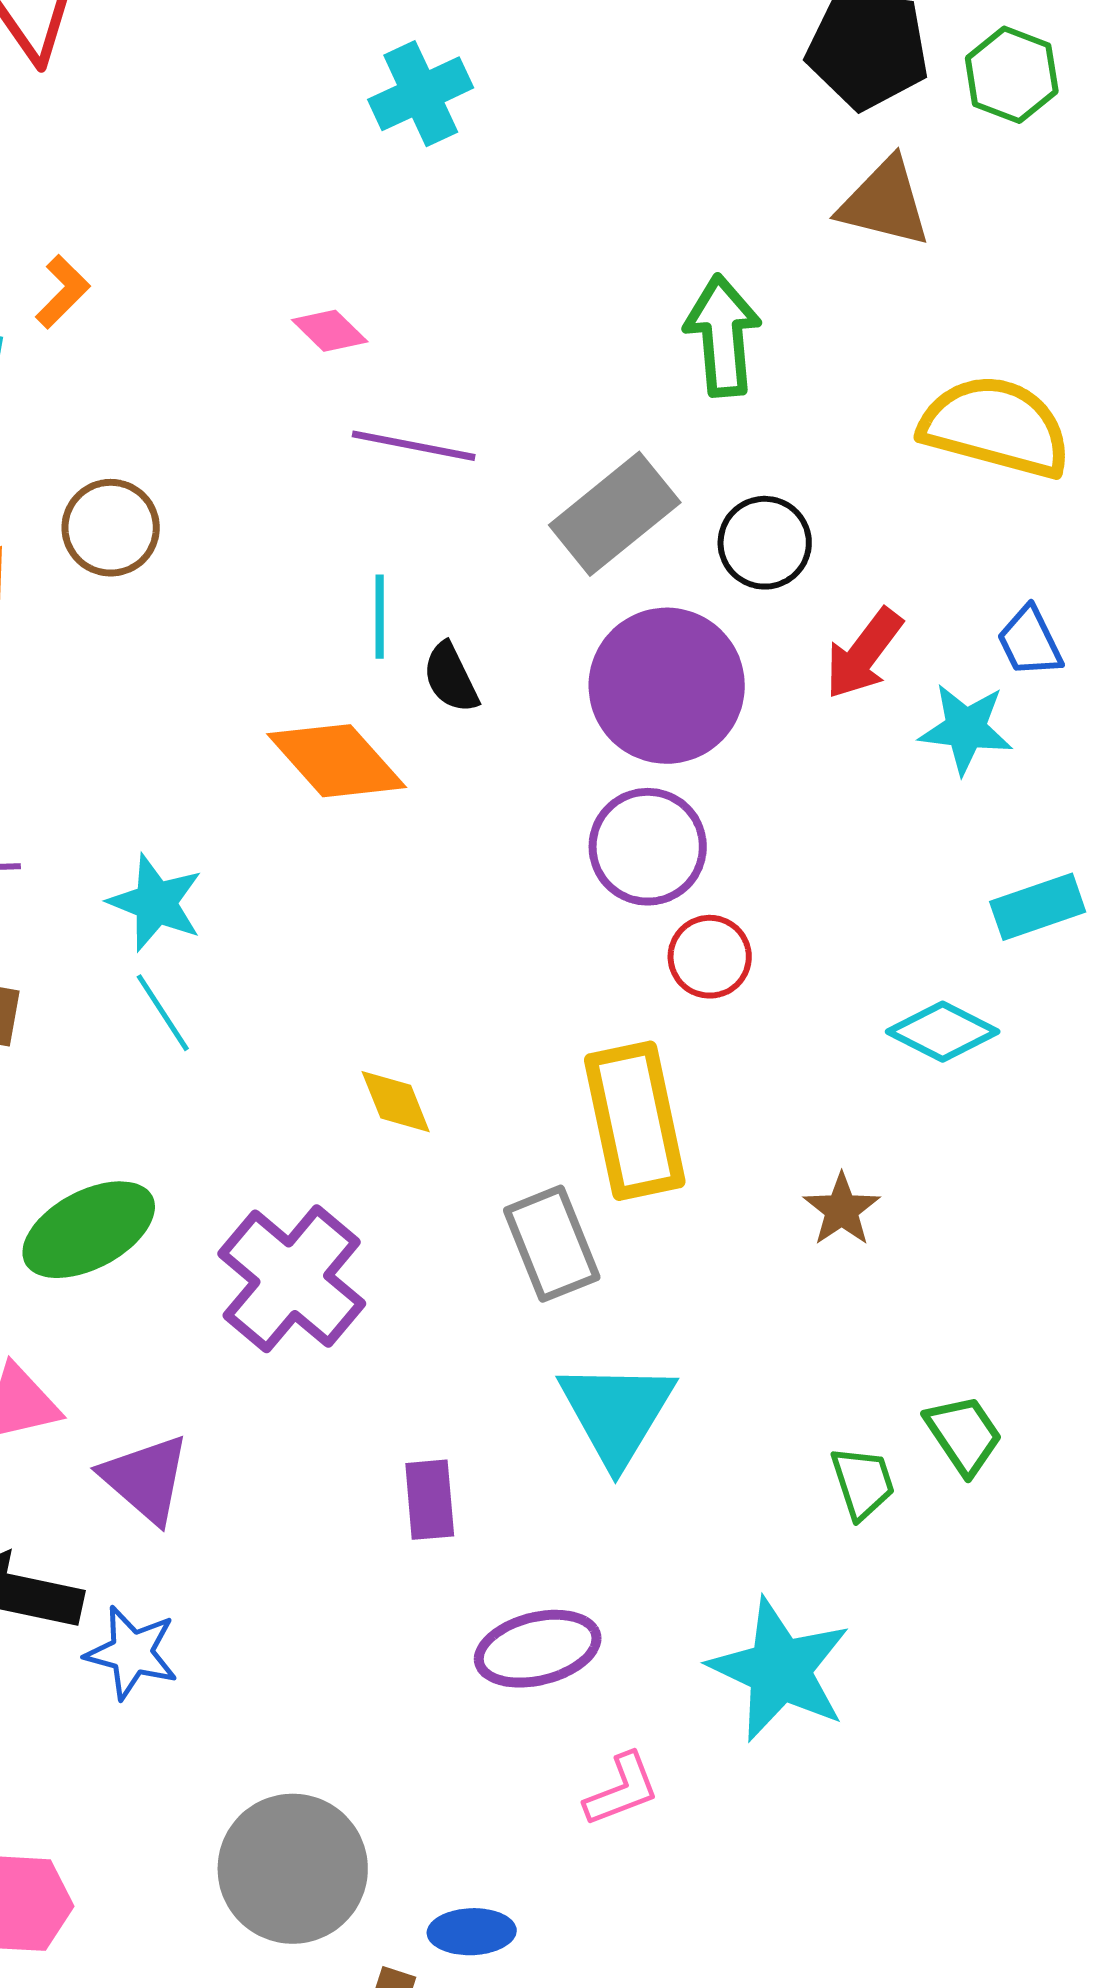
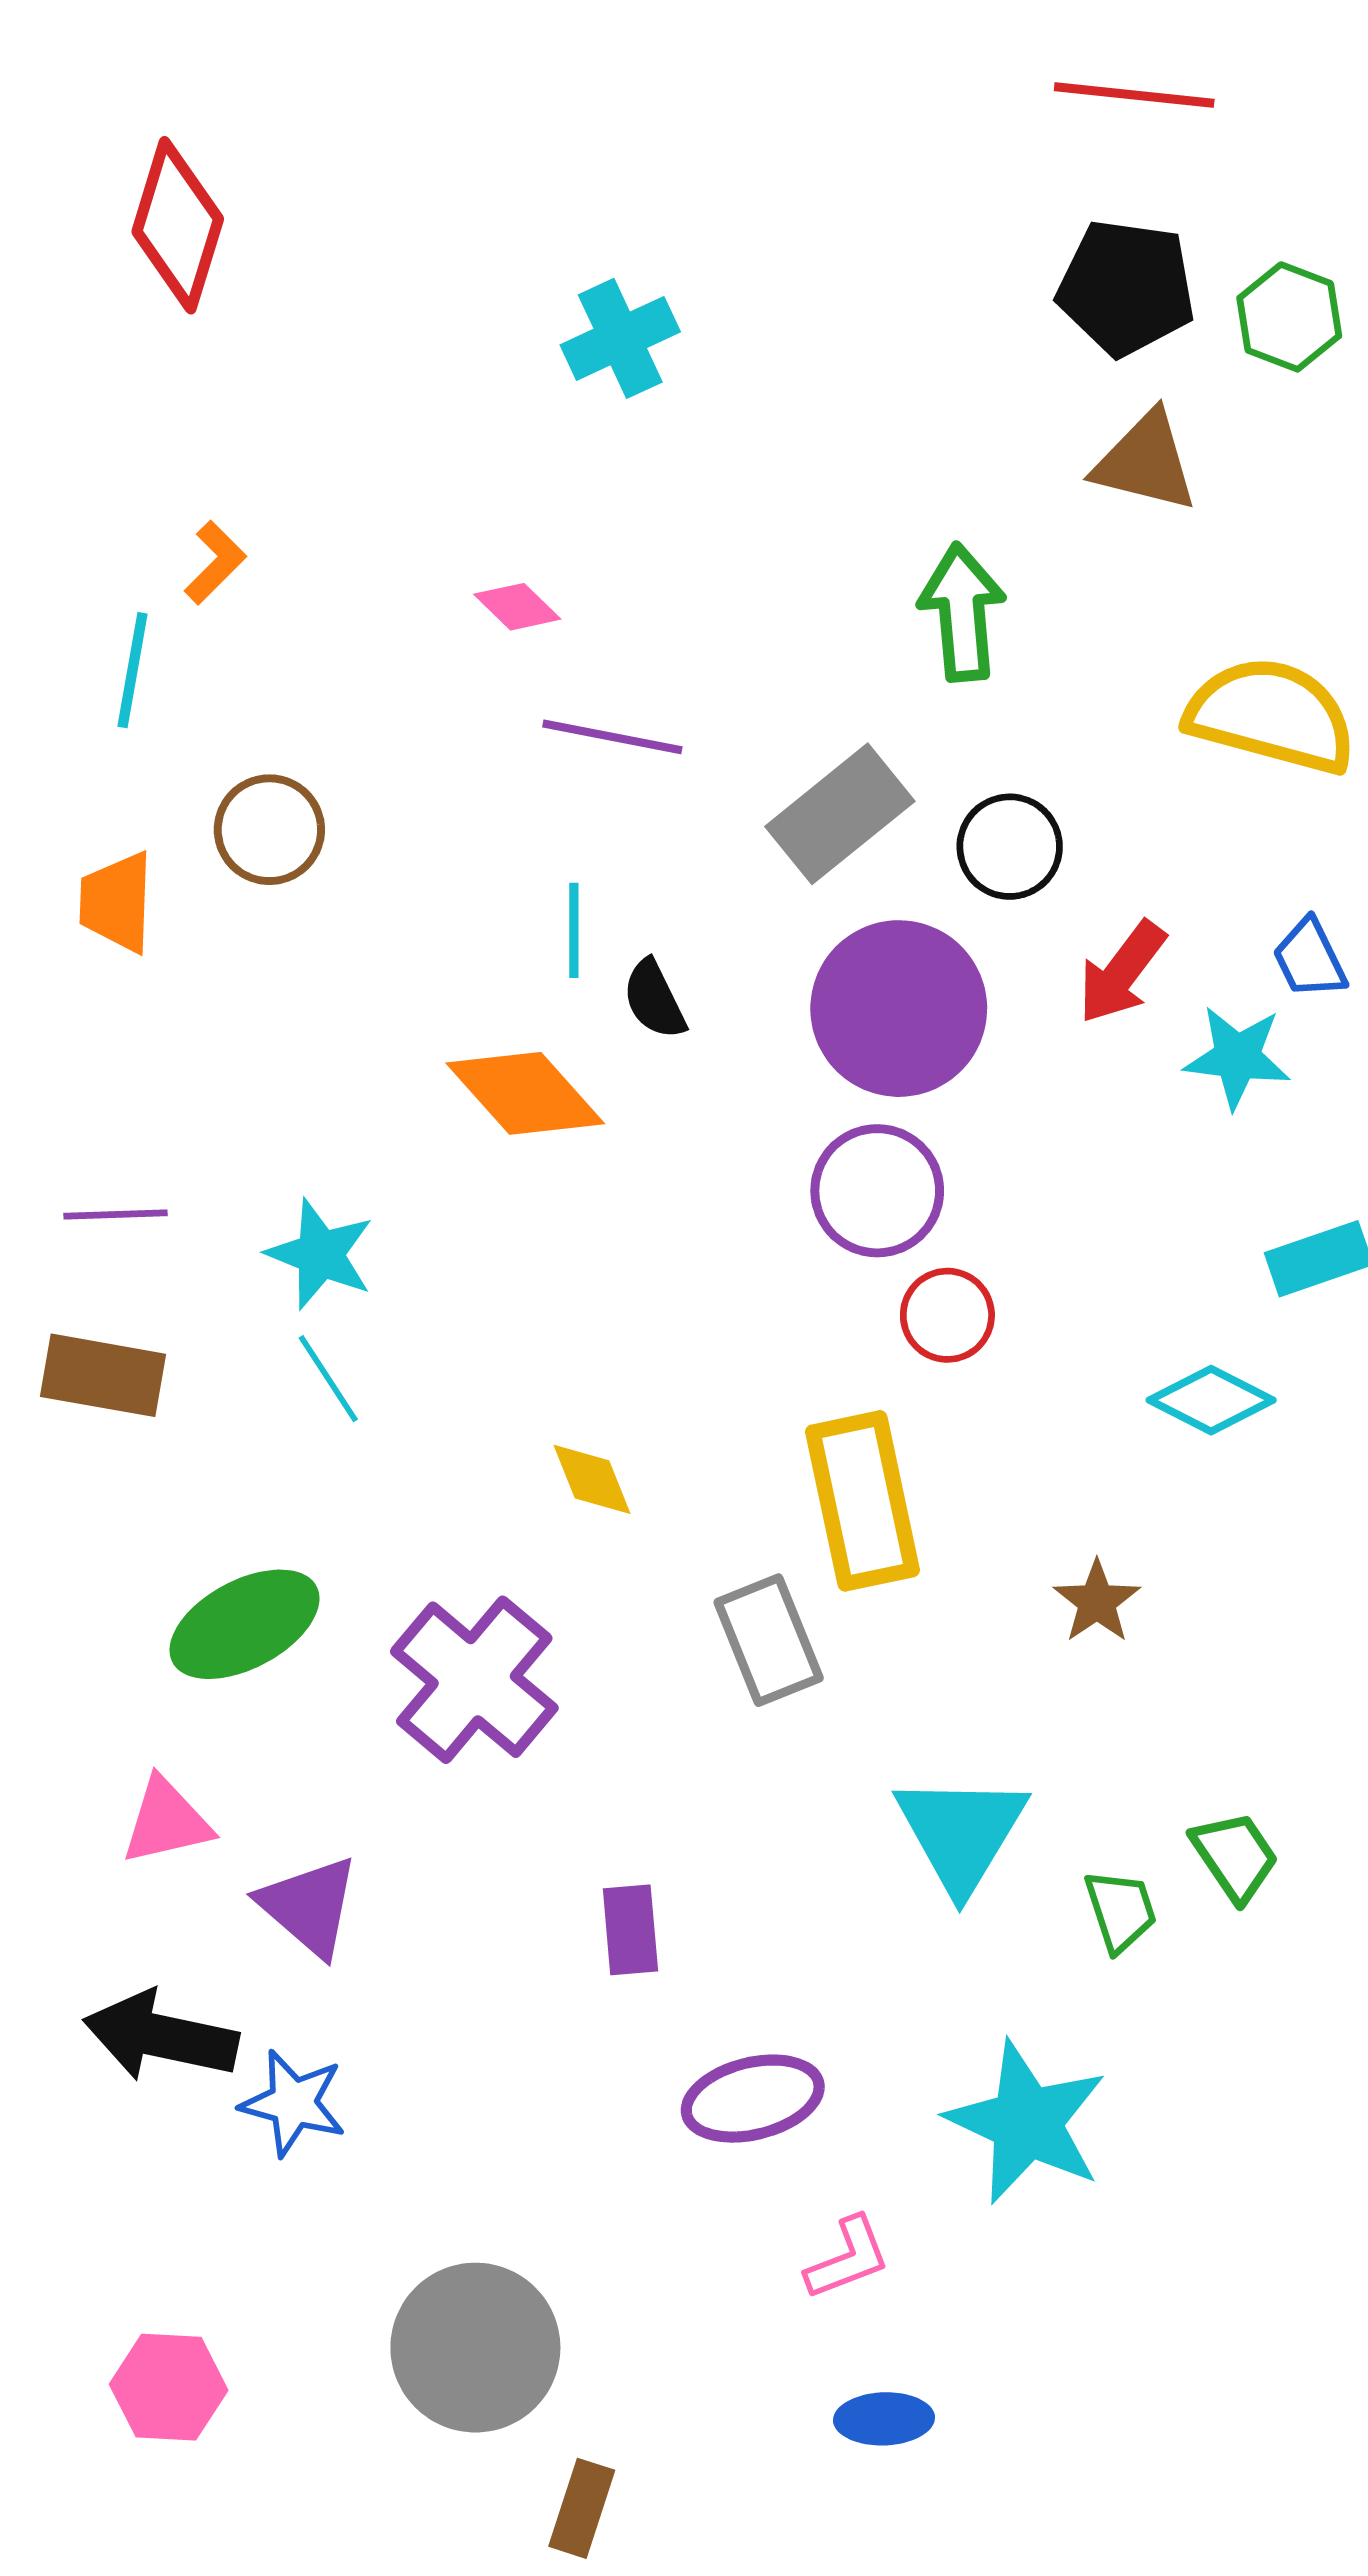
cyan triangle: (617, 1413) -> (961, 1833), moved
blue ellipse: (472, 1932) -> (884, 2419), moved

